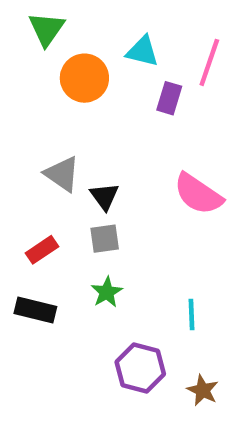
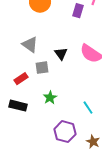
black triangle: (105, 196) -> (61, 54), moved
gray square: (105, 239) -> (42, 68), moved
cyan line: (192, 314) -> (88, 108), turned -32

